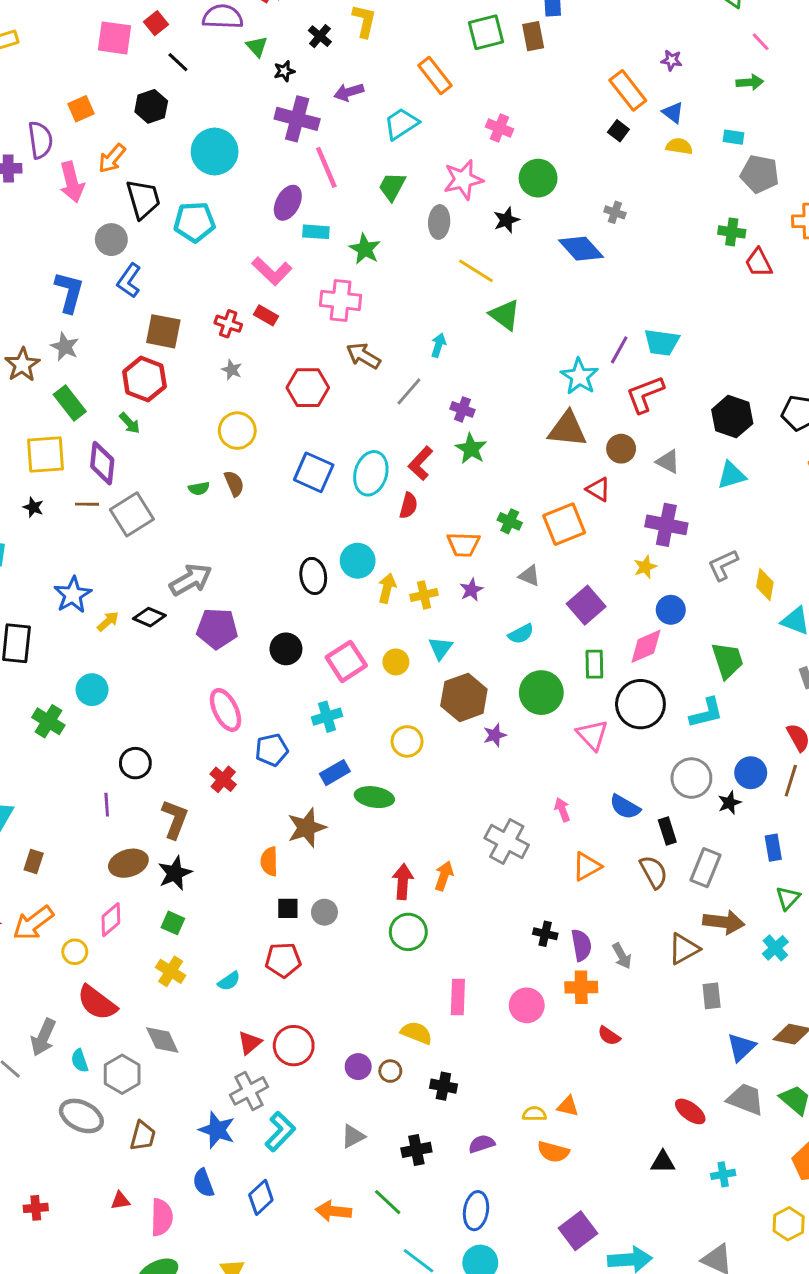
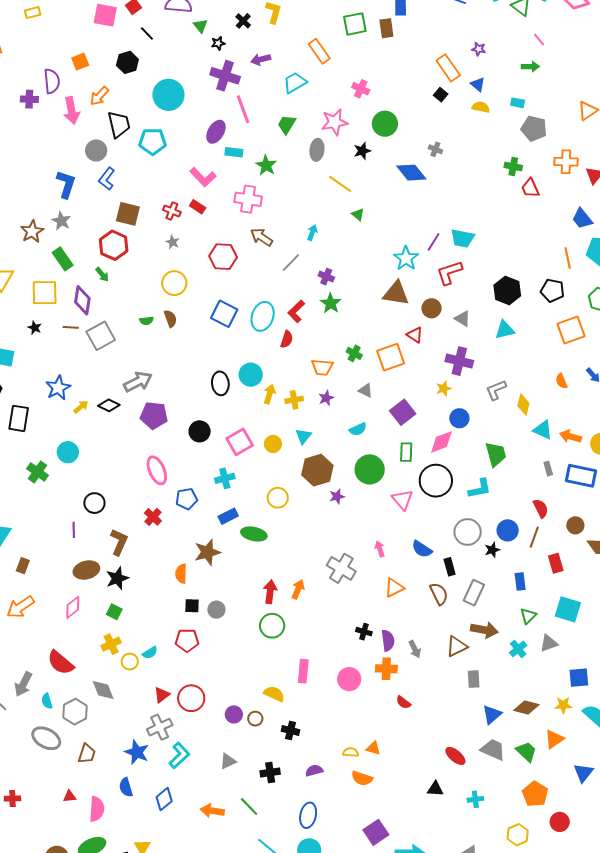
green triangle: (505, 315) -> (358, 214), size x0.6
yellow circle: (75, 952) -> (130, 662), moved
yellow cross: (171, 971) -> (111, 644), turned 30

